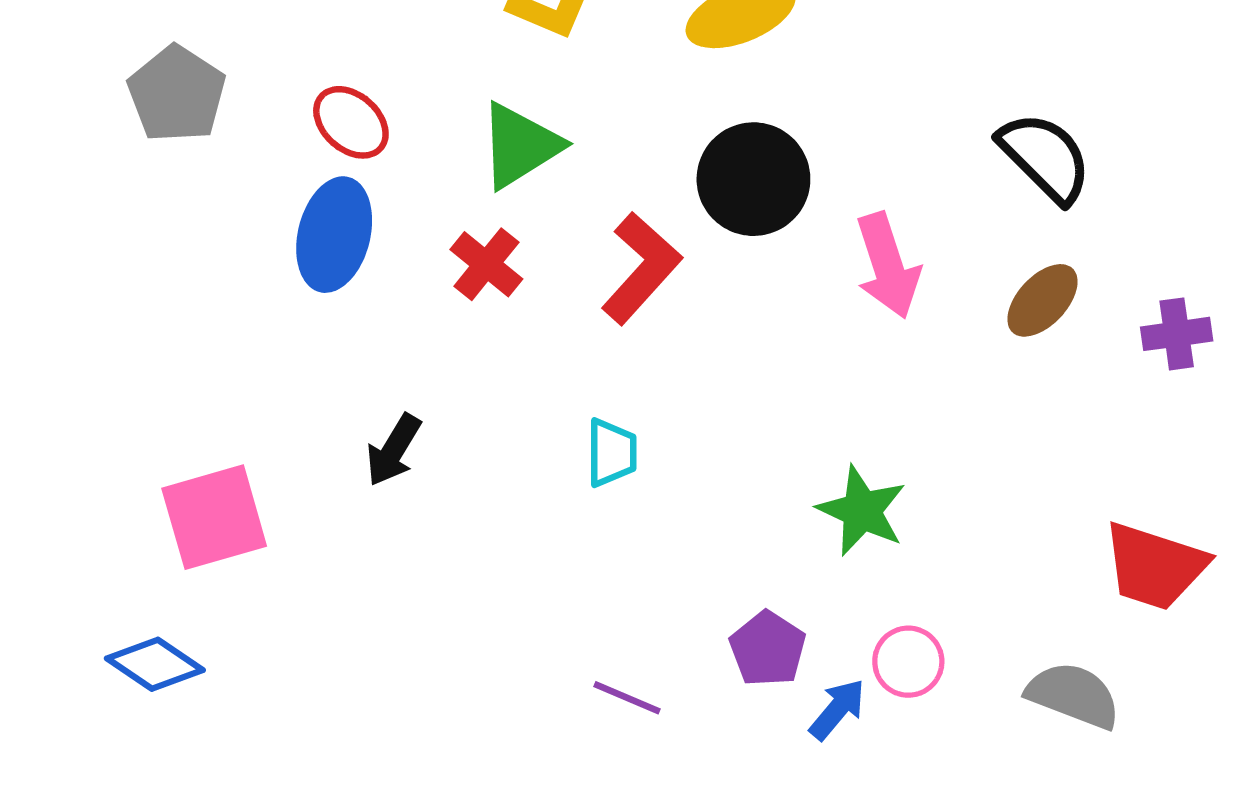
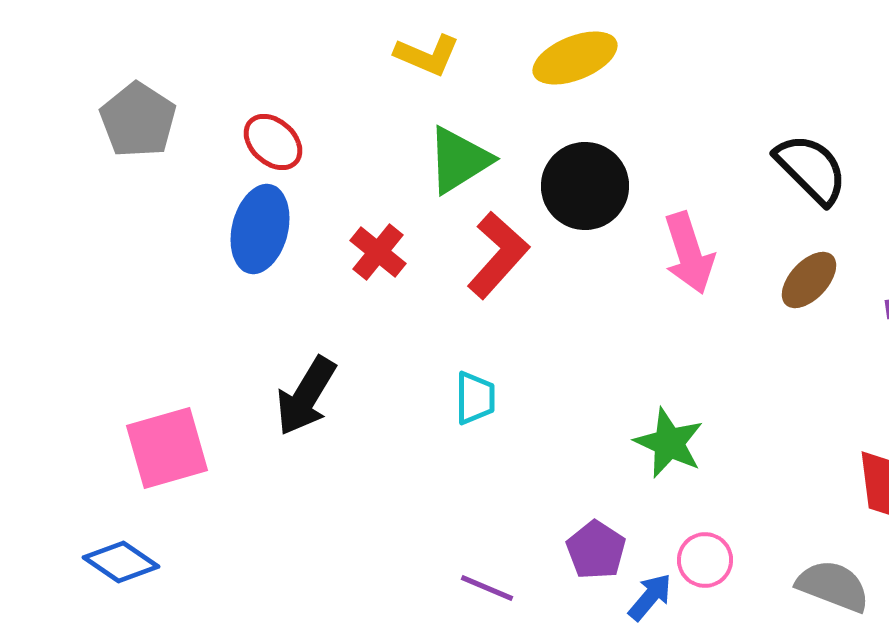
green triangle: (520, 146) -> (459, 160), moved
black arrow: (394, 450) -> (306, 396), size x1.4

